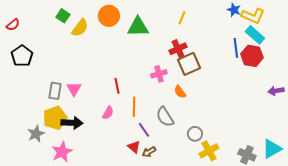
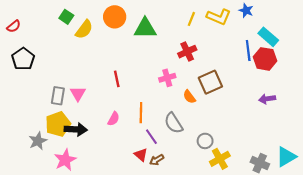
yellow L-shape: (253, 16) -> (219, 17), moved
brown square: (189, 64) -> (210, 82), moved
red line: (117, 86) -> (117, 79), moved
purple arrow: (276, 91) -> (267, 99), moved

